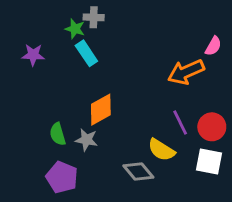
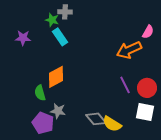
orange diamond: (101, 110) -> (56, 77), moved
gray star: (86, 140) -> (58, 111), moved
yellow semicircle: (161, 150) -> (112, 124), moved

